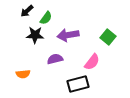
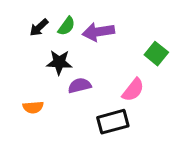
black arrow: (27, 11) -> (39, 28), moved
black star: (35, 35) -> (59, 62), moved
purple arrow: (68, 35) -> (98, 32), moved

